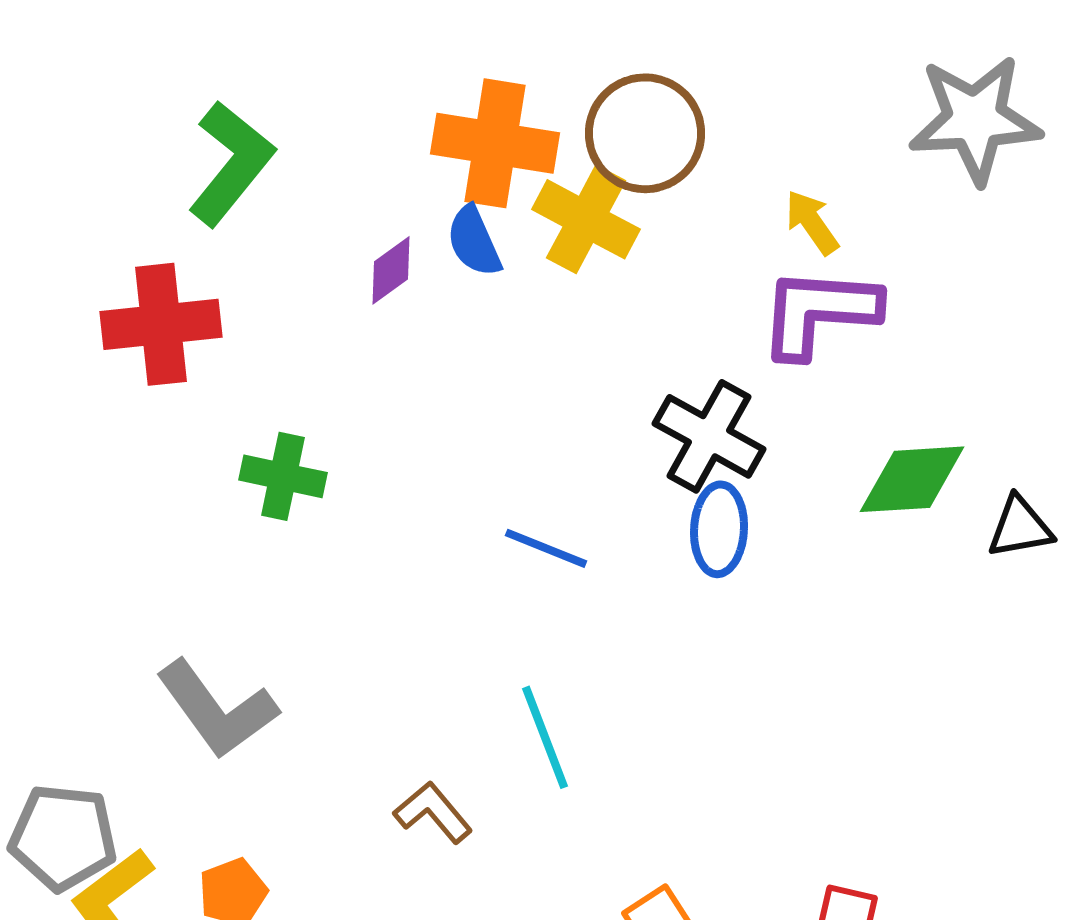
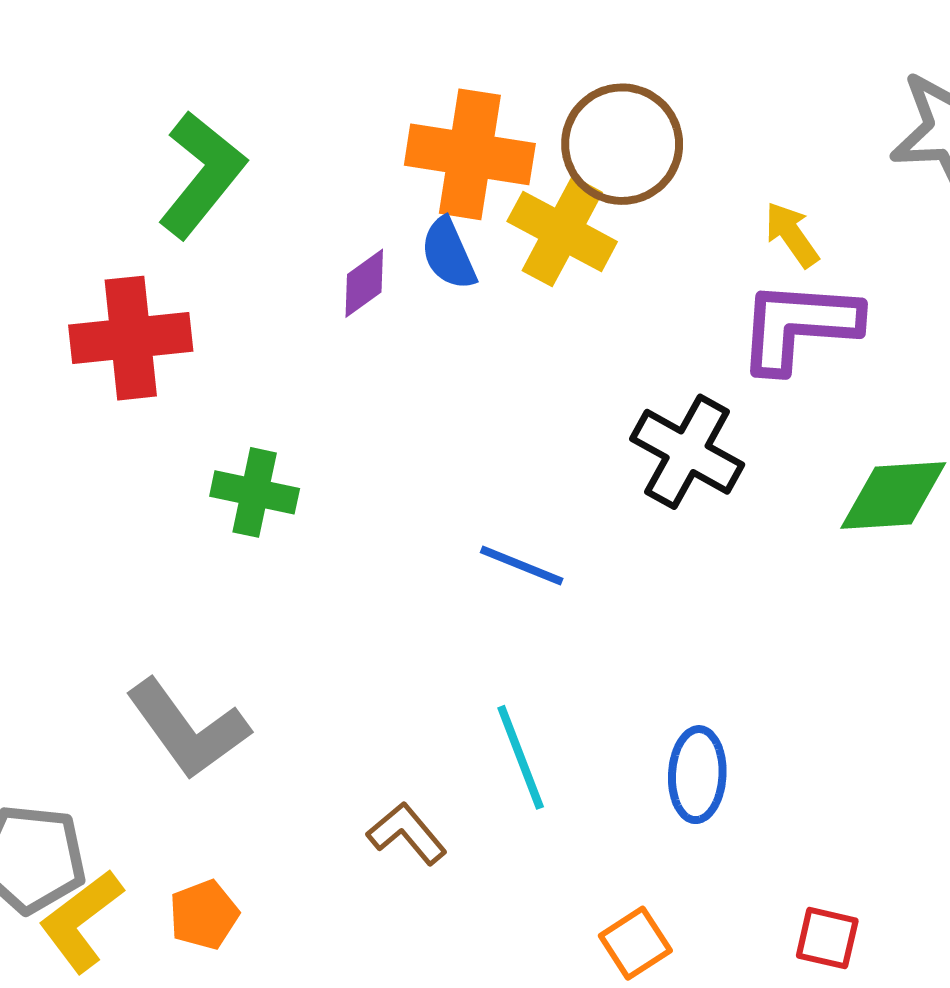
blue ellipse: (719, 529) -> (697, 775), moved

